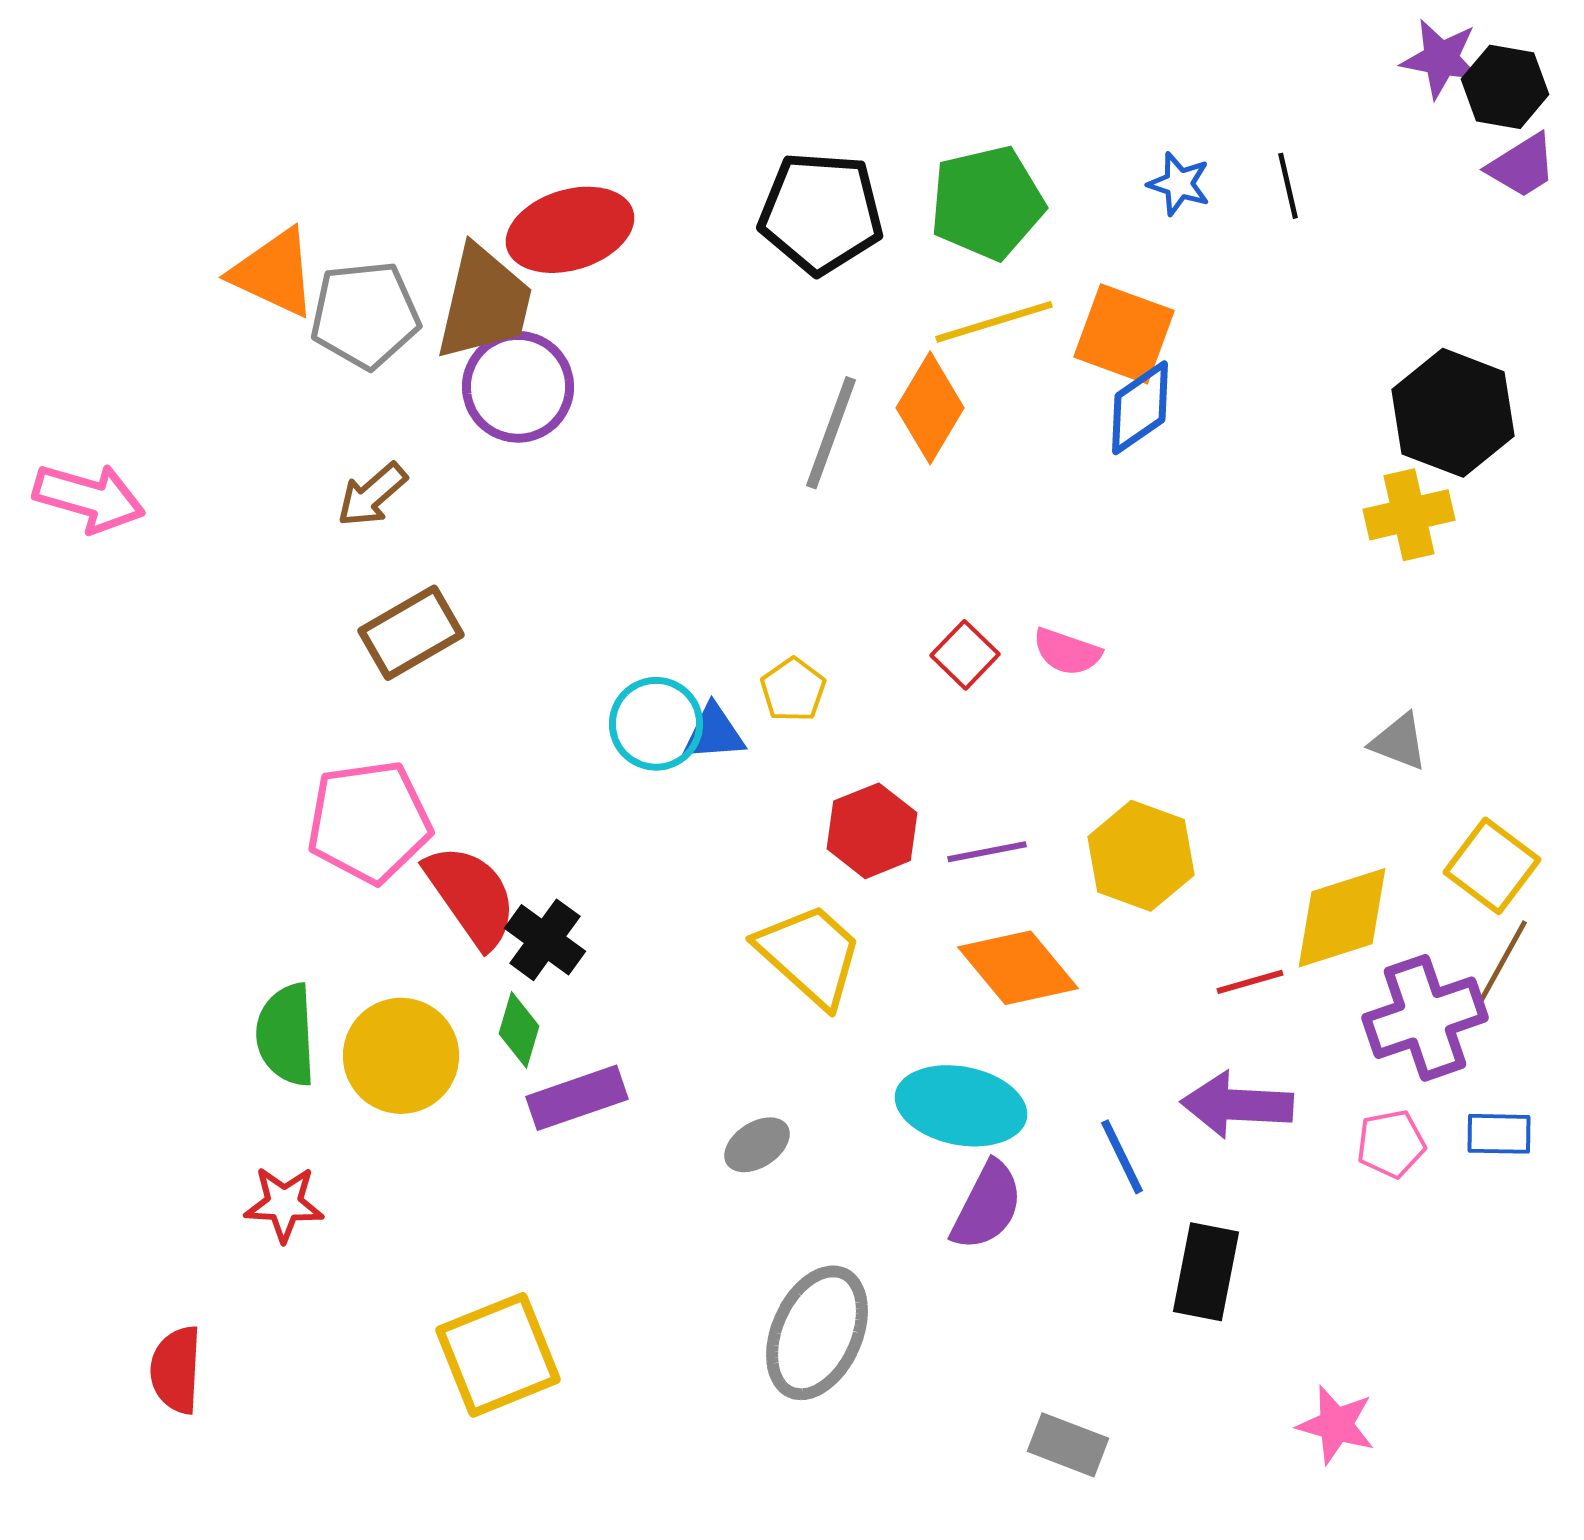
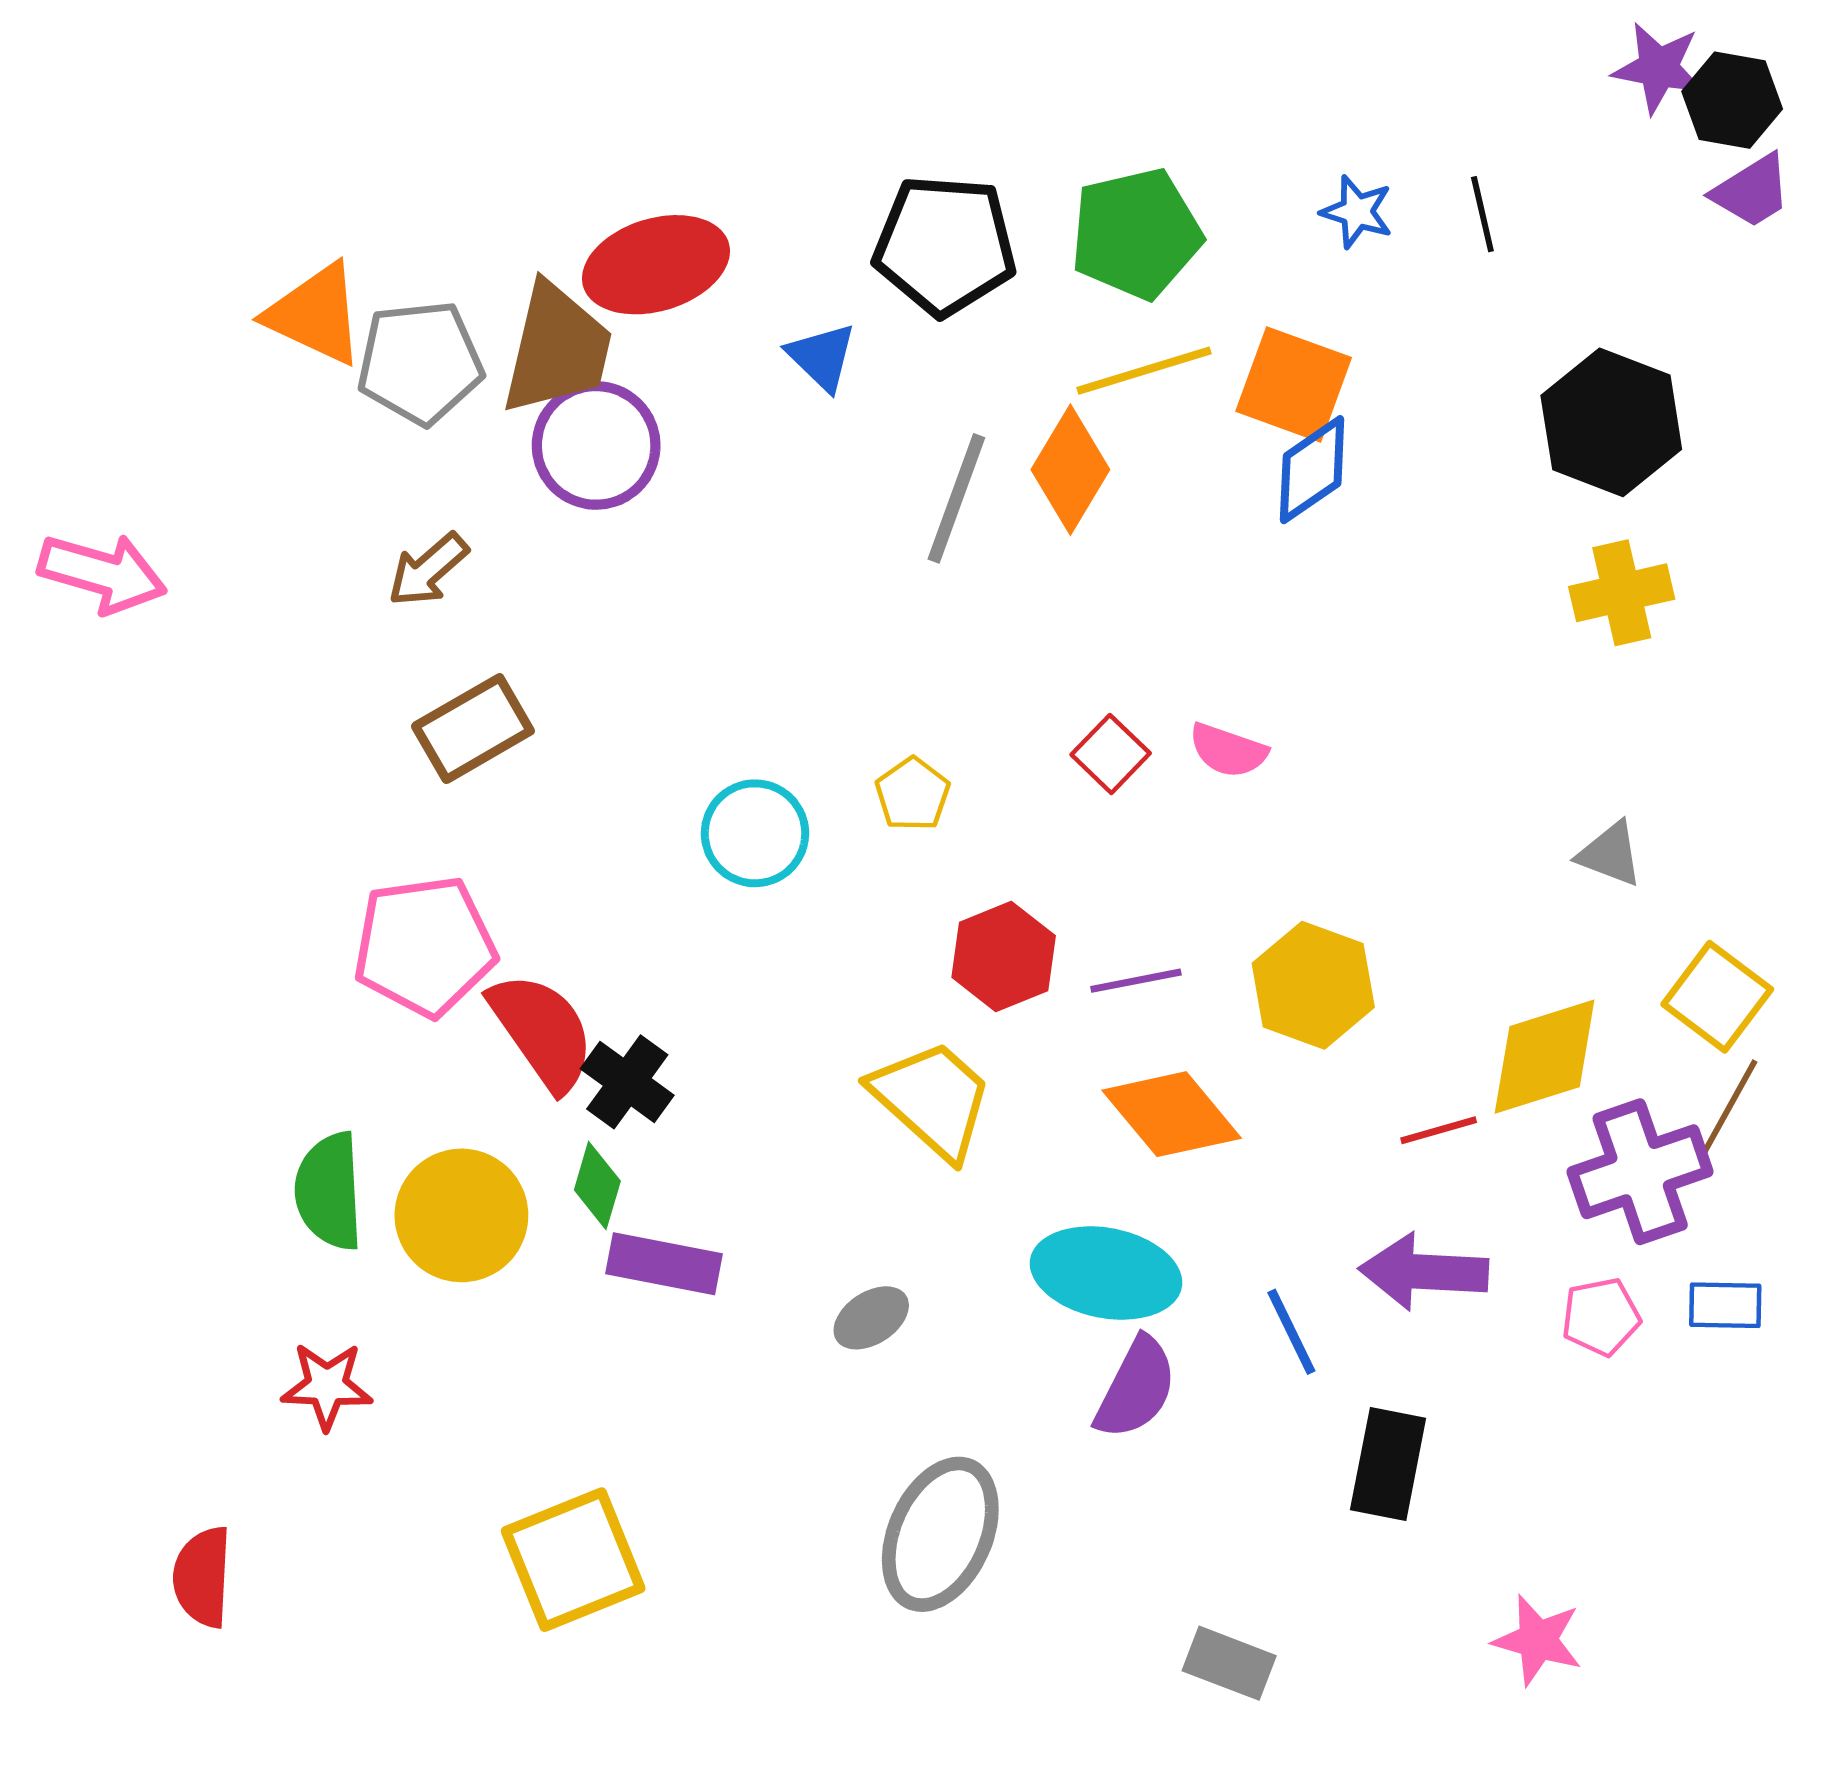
black hexagon: (1453, 413) -> (1611, 422), moved
blue triangle: (714, 733) -> (822, 357), moved, turned 48
purple rectangle: (577, 1098) -> (664, 1264), turned 30

